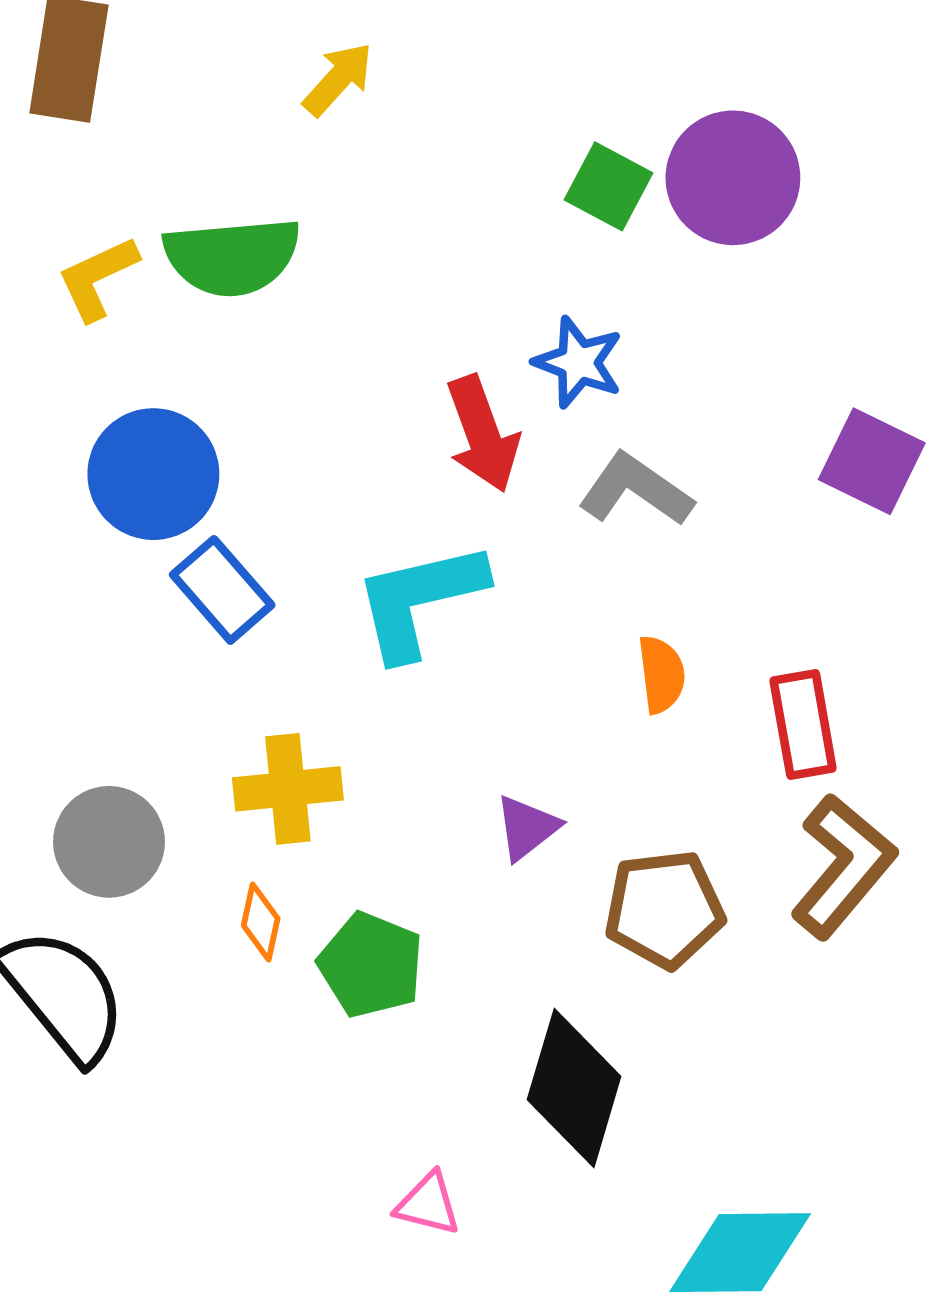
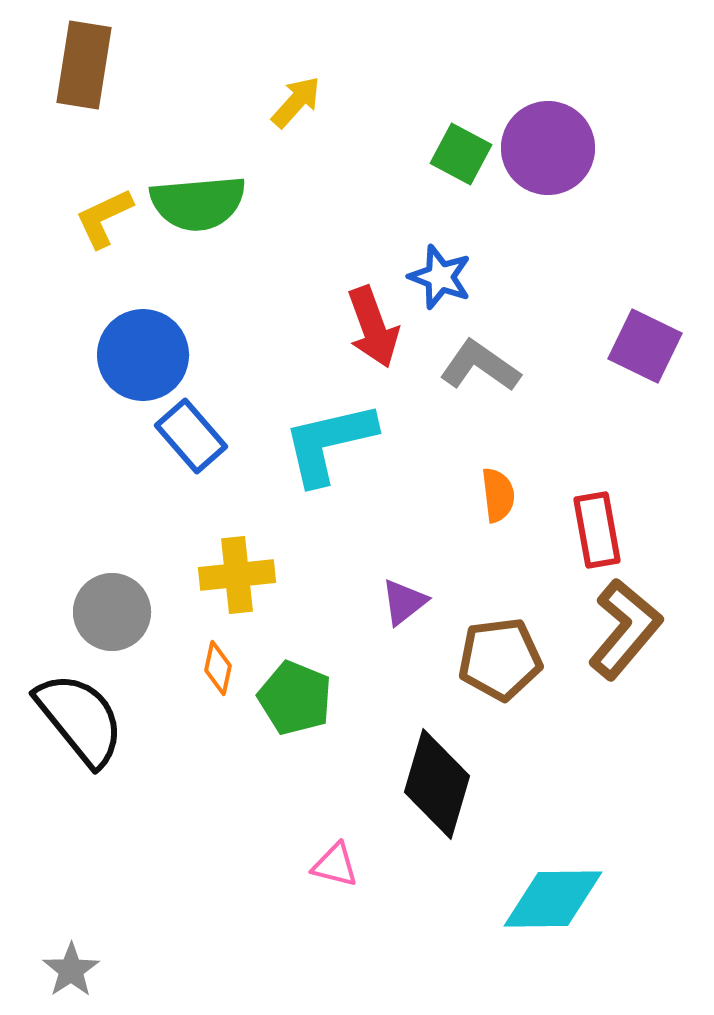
yellow arrow: (338, 79) -> (296, 102), moved

